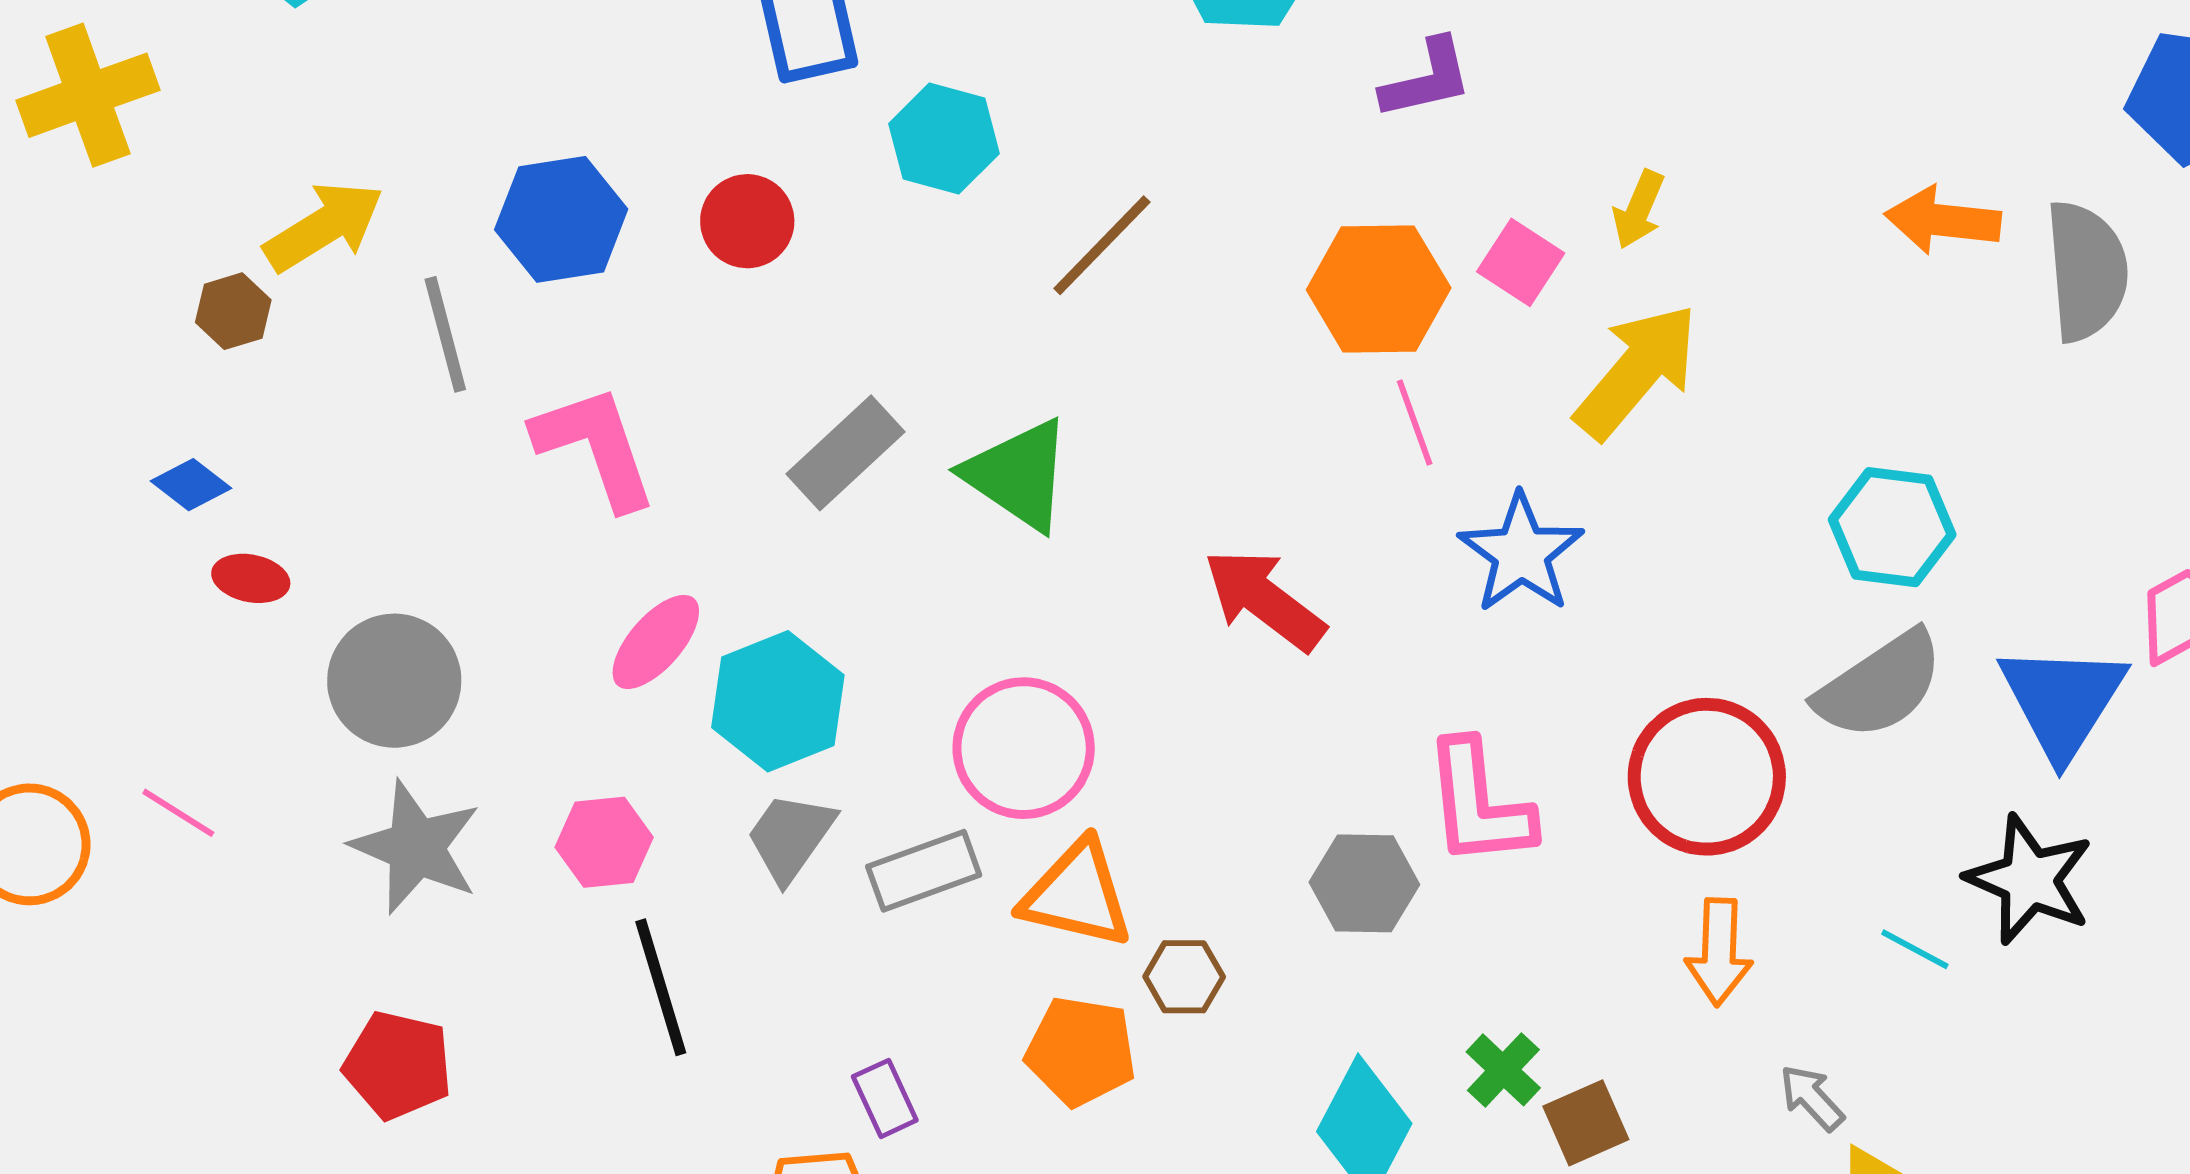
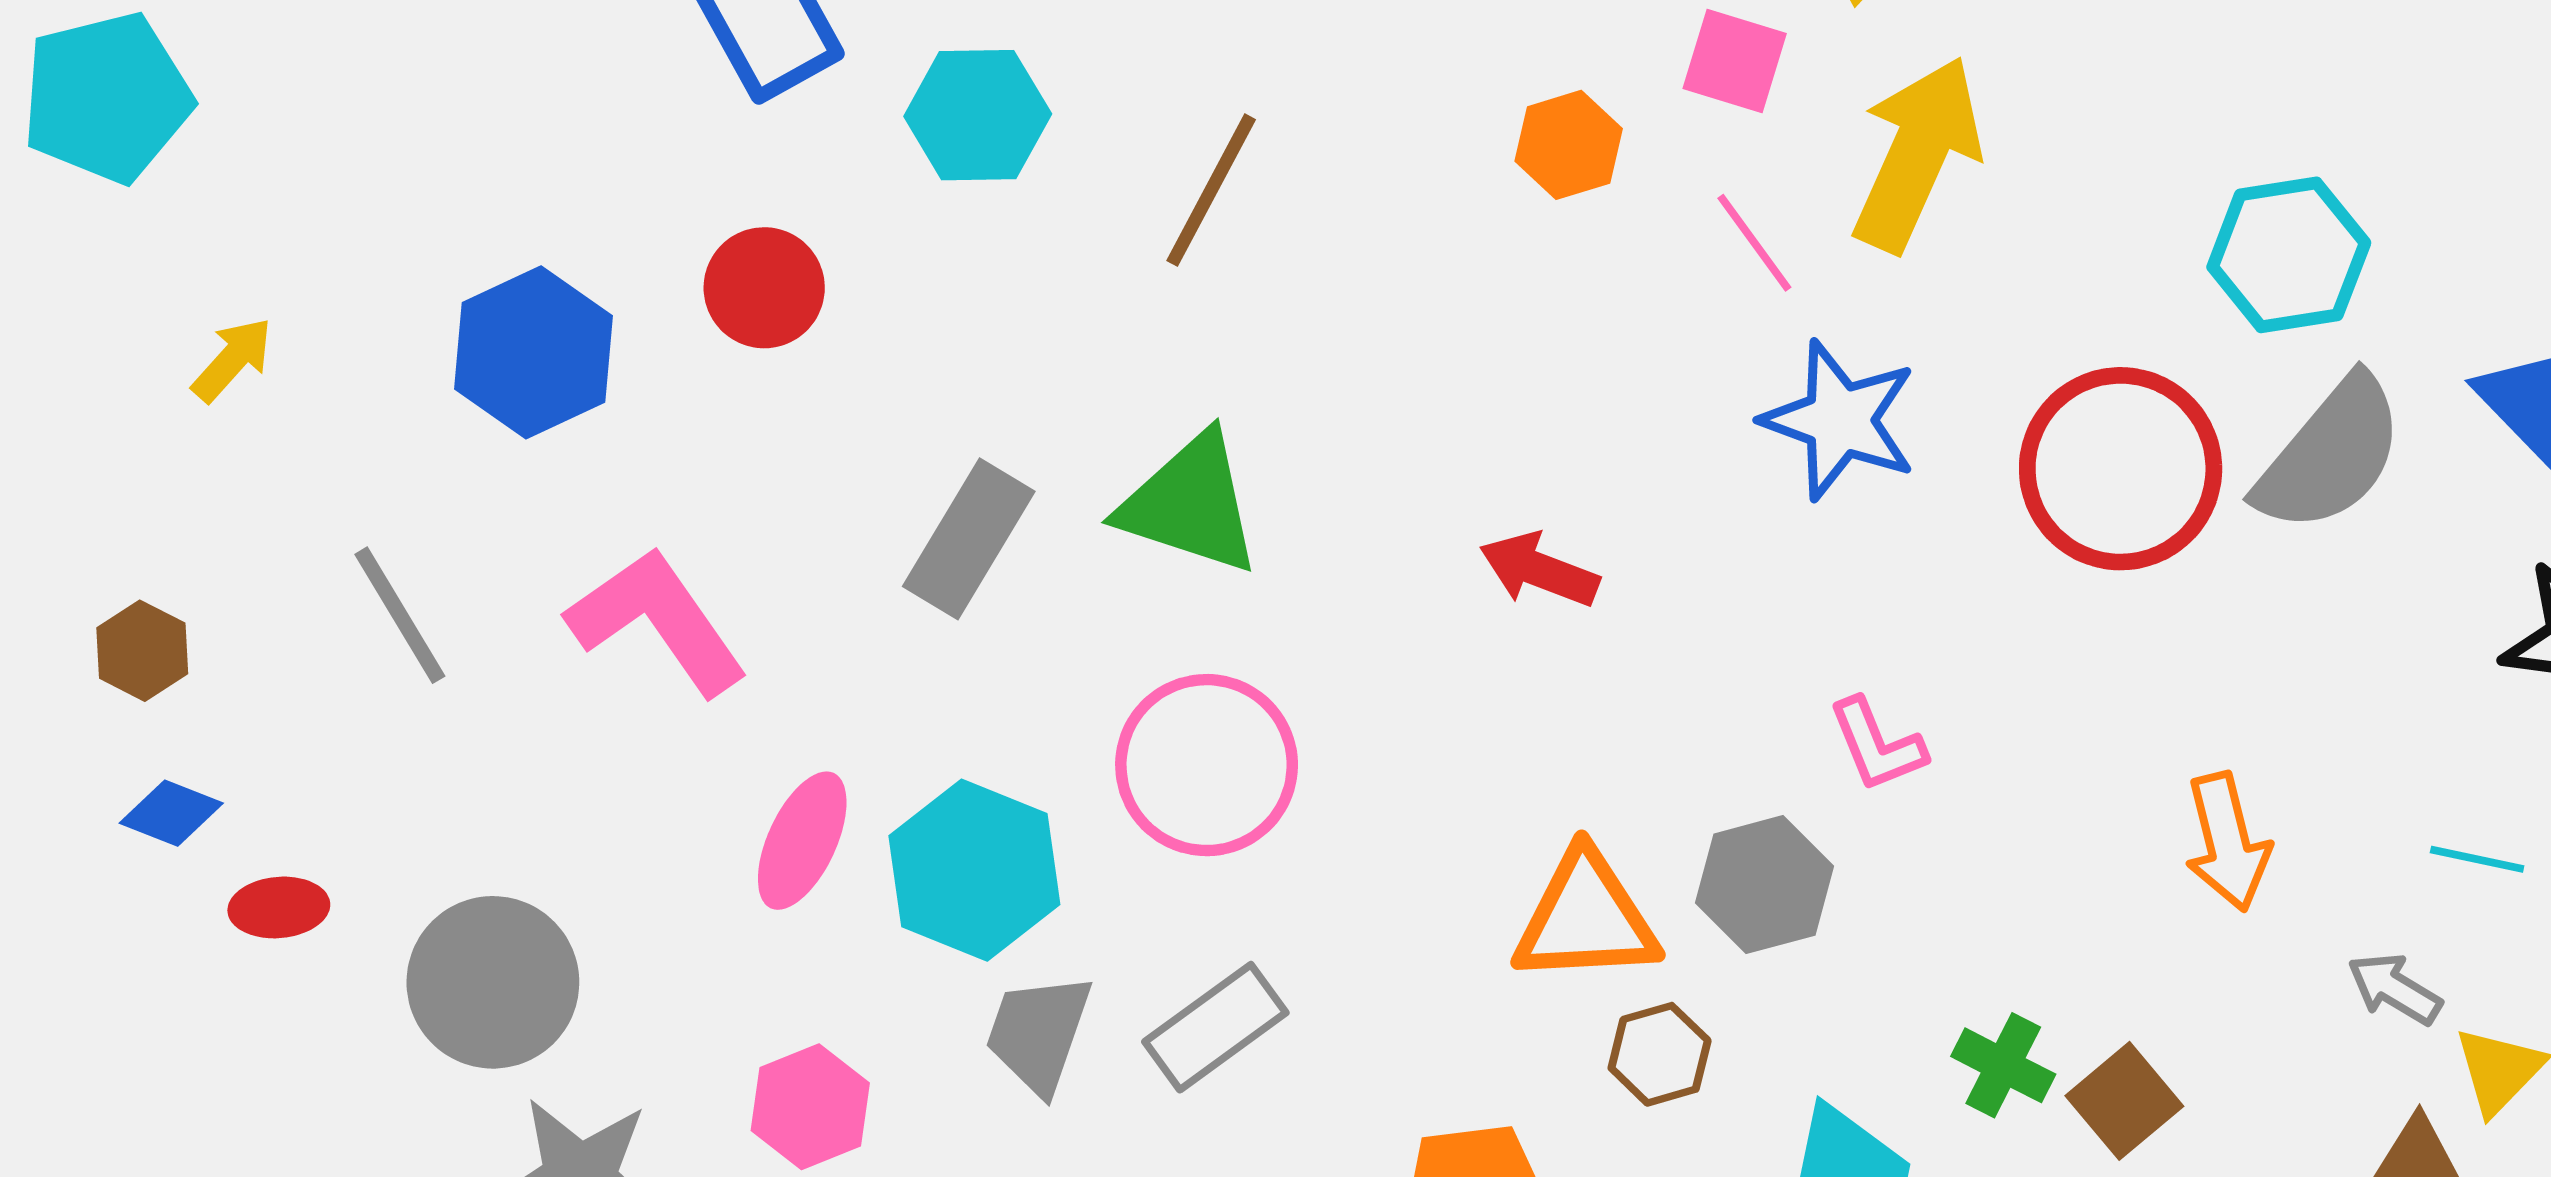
yellow arrow: (324, 227) -> (232, 360), moved, size x0.6
orange hexagon: (1379, 289) -> (1569, 145), size x0.6
brown hexagon: (233, 311) -> (142, 651), moved
gray line: (445, 334) -> (400, 615), moved
pink line: (1415, 422) -> (1754, 243), moved
red arrow: (1264, 600) -> (1539, 570), size x0.7
pink circle: (1024, 748) -> (1207, 765), moved
red circle: (1707, 777) -> (2121, 469), moved
pink L-shape: (1479, 804) -> (1877, 745), size x0.6
orange triangle: (1077, 895) -> (1586, 918), moved
cyan line: (1915, 949) -> (2477, 859), moved
brown hexagon: (1184, 977) -> (1660, 1054), moved

